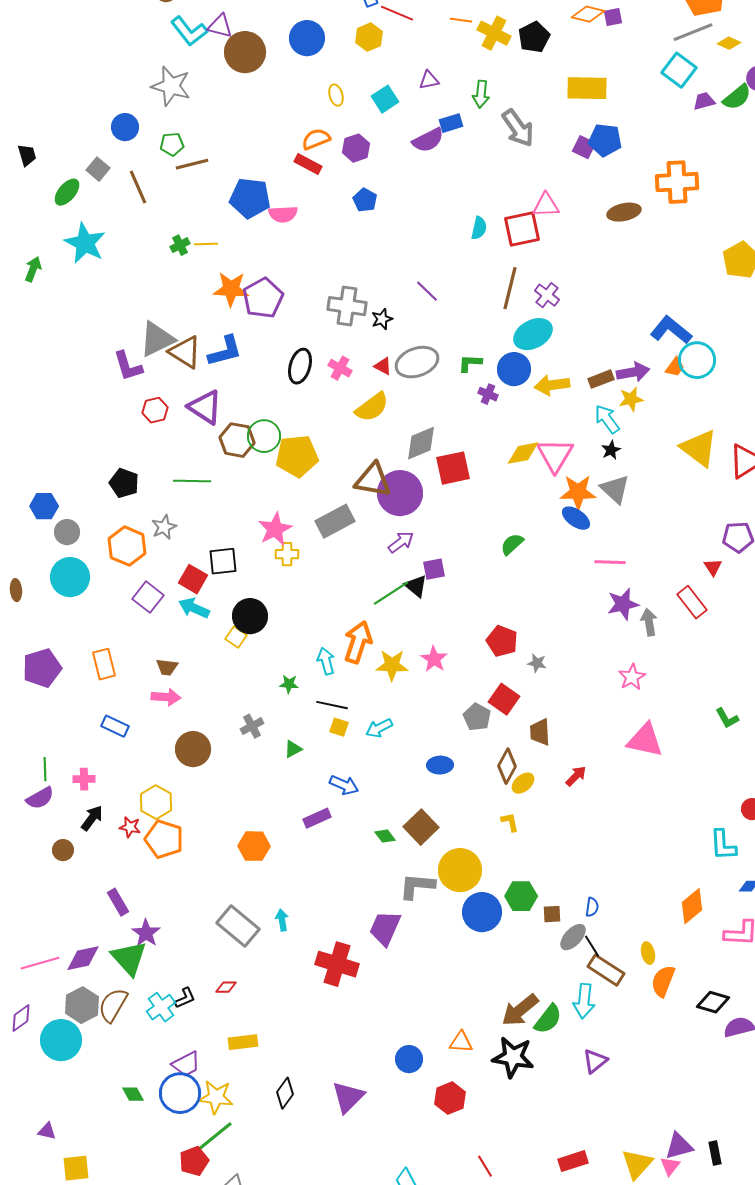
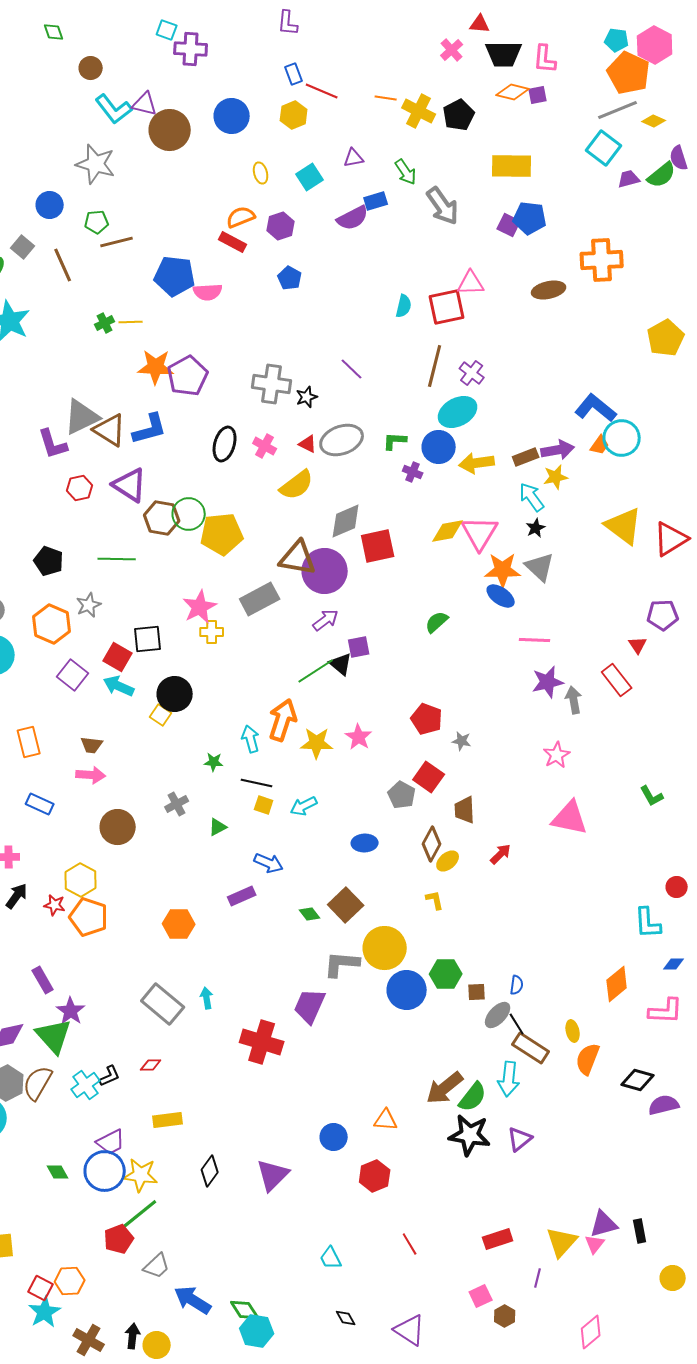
green arrow: (481, 94) -> (406, 172), turned -40
black star: (513, 1057) -> (470, 1135), moved

